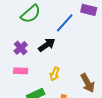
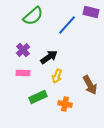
black arrow: (47, 45) -> (49, 57), moved

